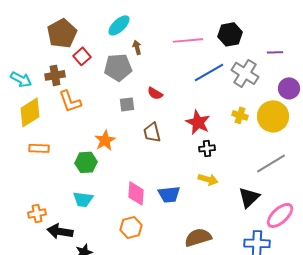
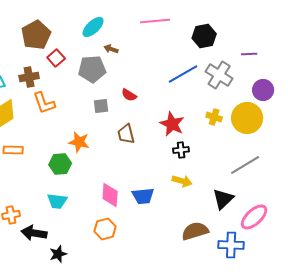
pink line: (188, 40) -> (155, 21), moved
brown arrow: (137, 47) -> (111, 49), turned -56
orange star: (105, 140) -> (79, 142), turned -30
brown semicircle: (198, 237) -> (195, 231), moved

